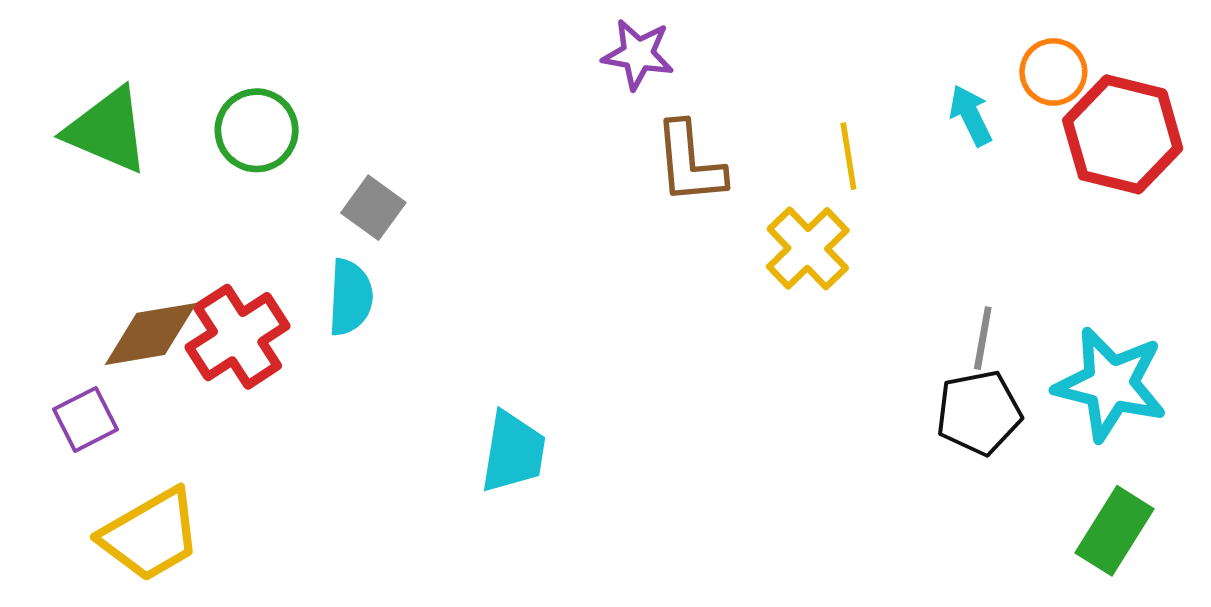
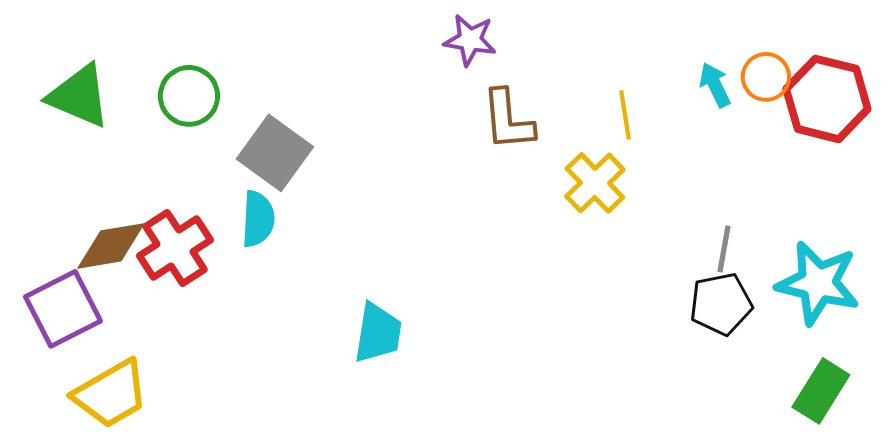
orange circle: (1053, 72) -> (766, 77), moved
gray square: (373, 208) -> (275, 153), size x1.6
purple square: (86, 419) -> (63, 309), size x1.6

